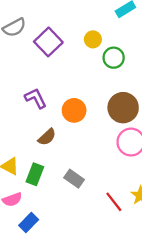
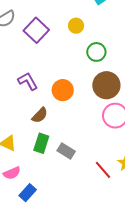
green circle: (114, 58) -> (96, 52), moved
green rectangle: (35, 174) -> (41, 143), moved

